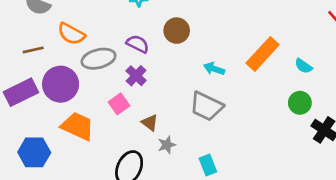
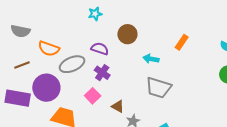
orange rectangle: (263, 54) -> (182, 42), moved, size x0.6
cyan arrow: (214, 69) -> (151, 59), moved
purple rectangle: (21, 92) -> (18, 98), turned 45

